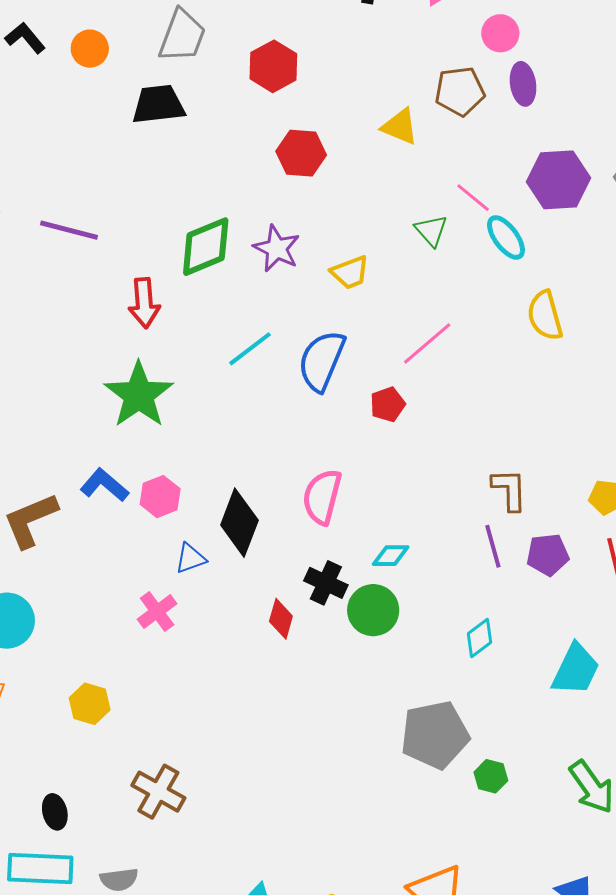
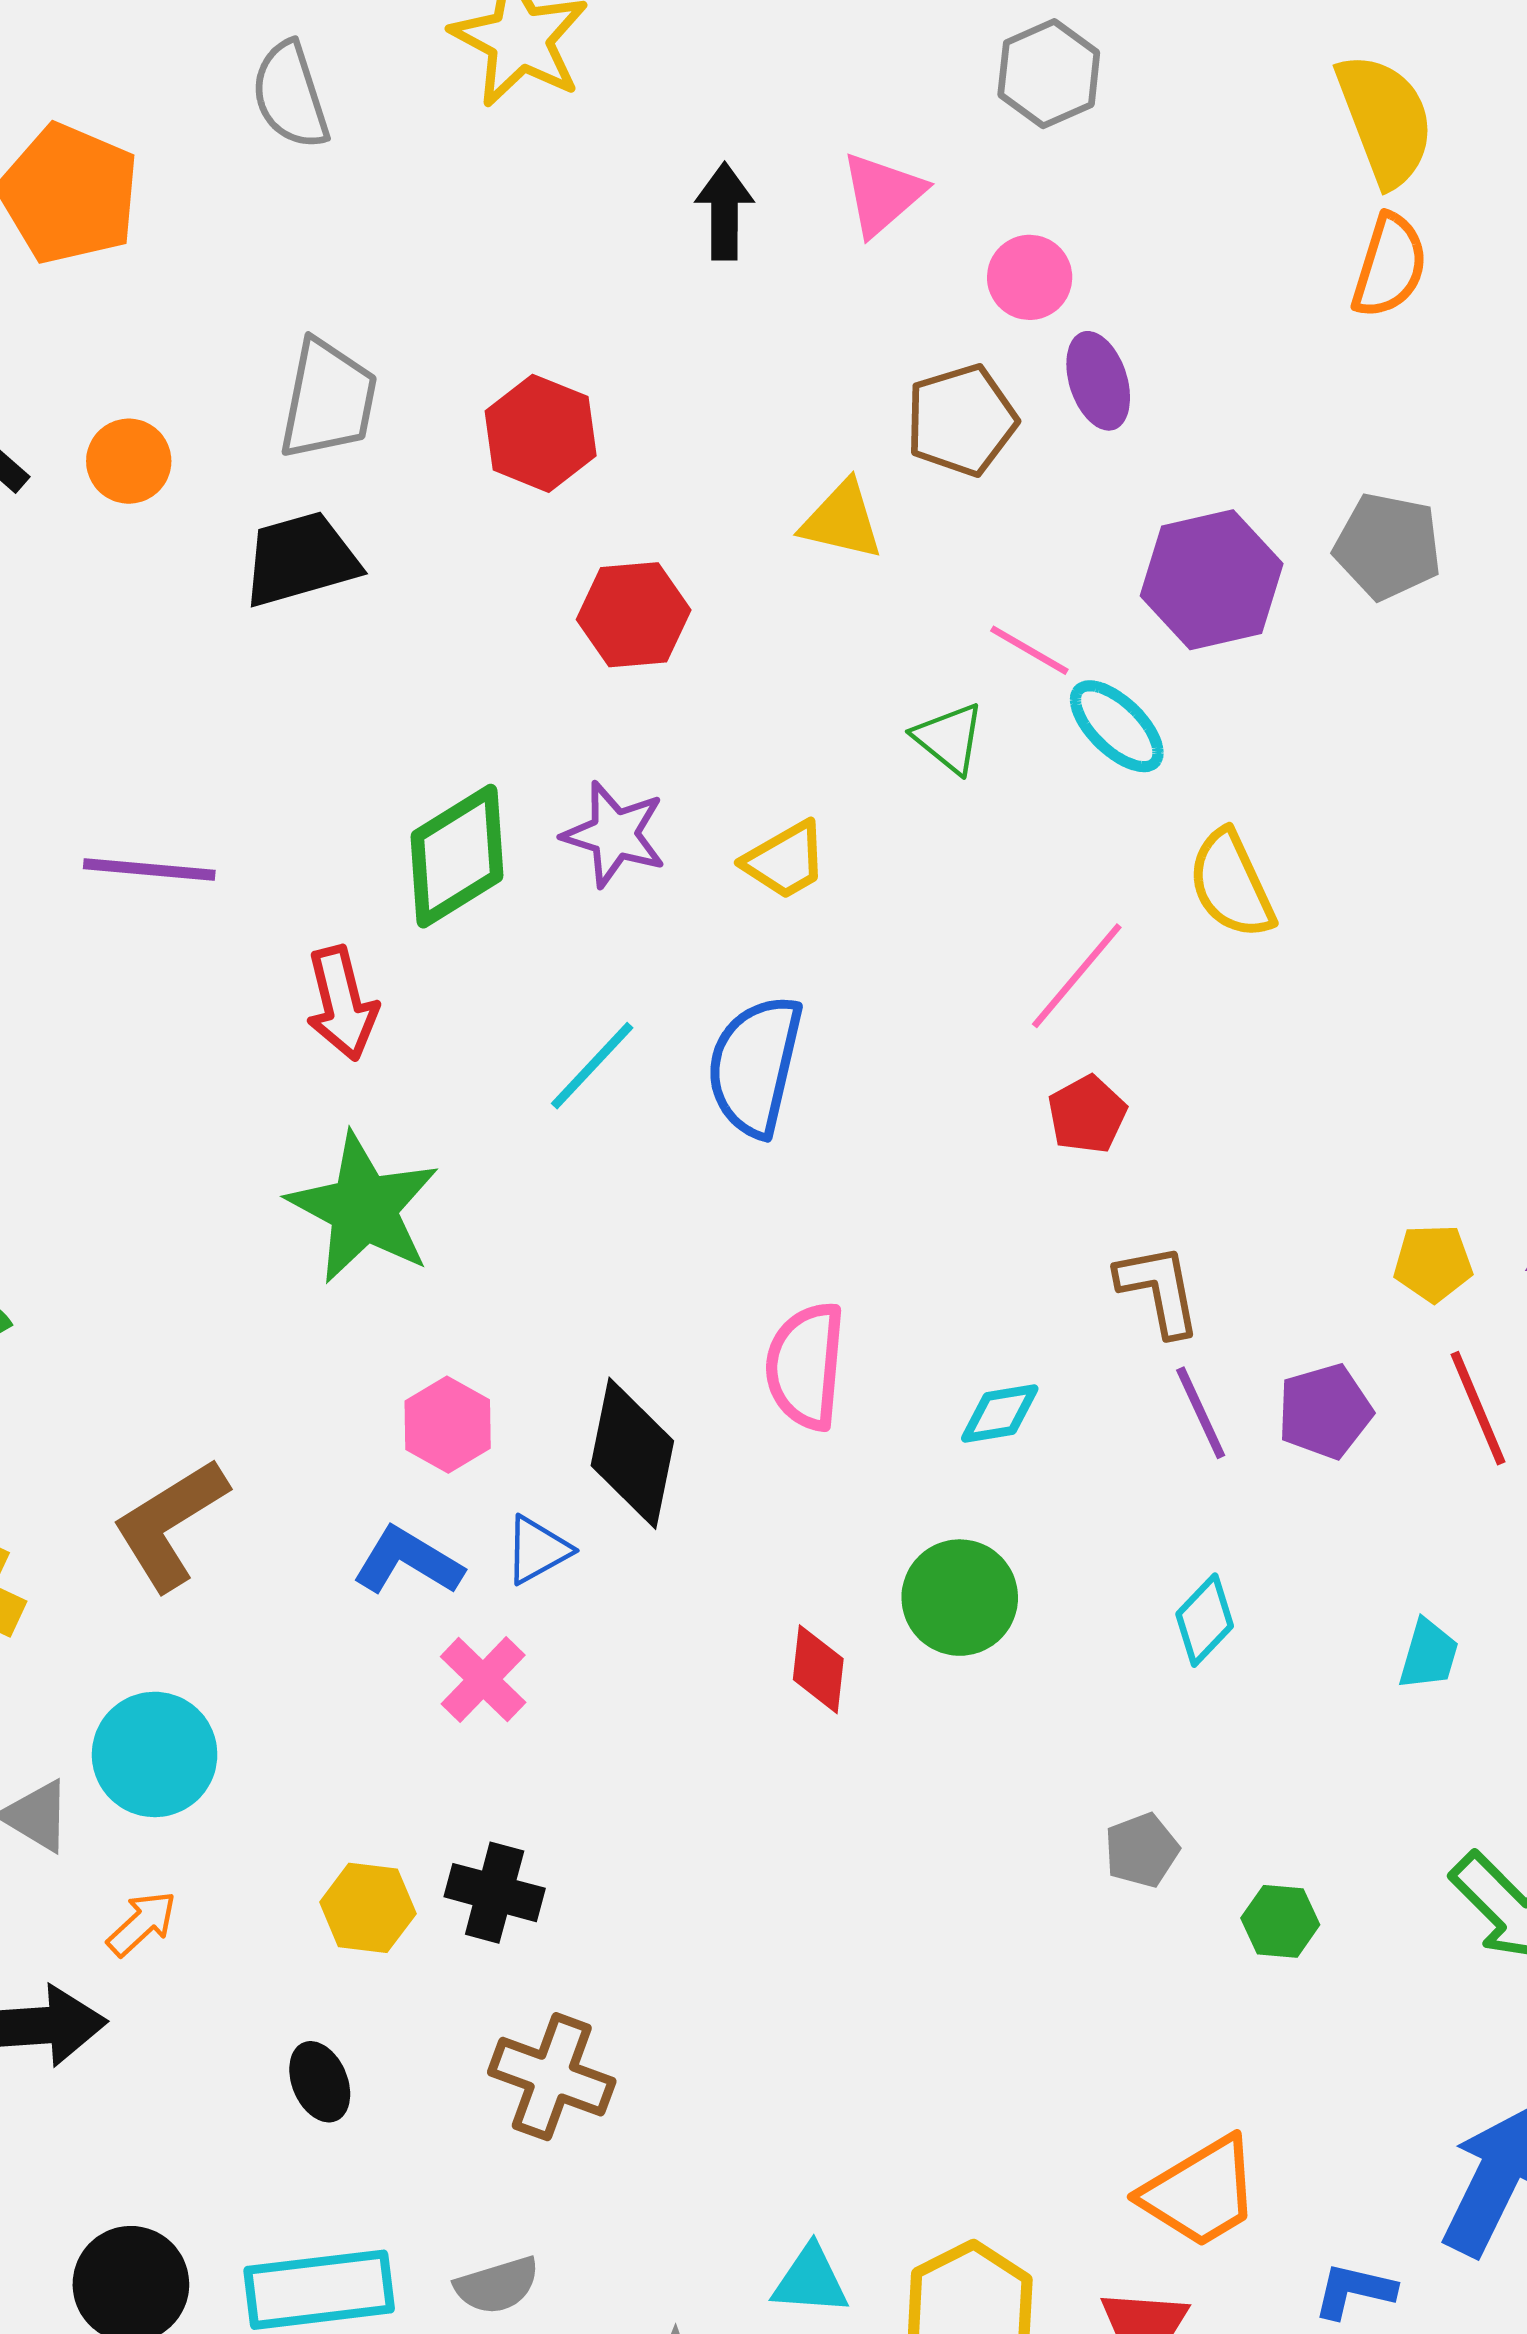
pink line: (427, 343) -> (1077, 976), moved
red pentagon: (388, 404) -> (1087, 1114), moved
blue L-shape: (104, 485) -> (408, 1561), moved
brown L-shape: (509, 490) -> (1159, 1290), moved
cyan diamond: (391, 556) -> (1000, 1414), moved
black cross: (326, 583) -> (495, 1893), moved
red diamond: (281, 619) -> (818, 1669), moved
cyan trapezoid: (576, 669) -> (1429, 1655), size x0.6
gray pentagon: (435, 735) -> (1142, 1850), size x0.5
black ellipse: (55, 812) -> (320, 2082), moved

